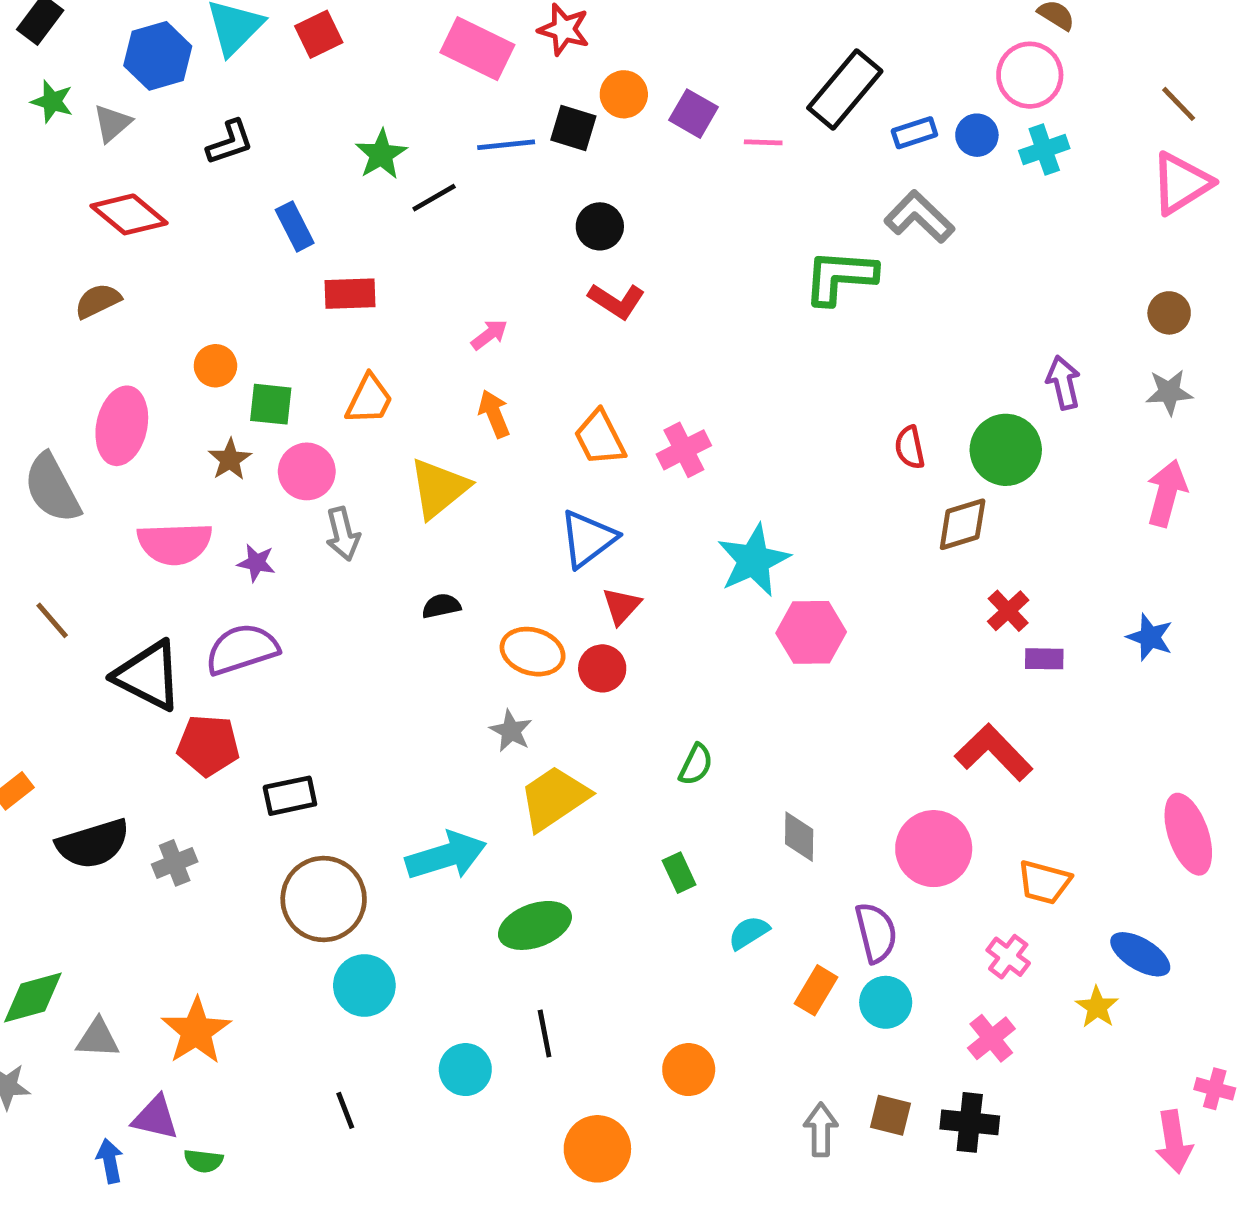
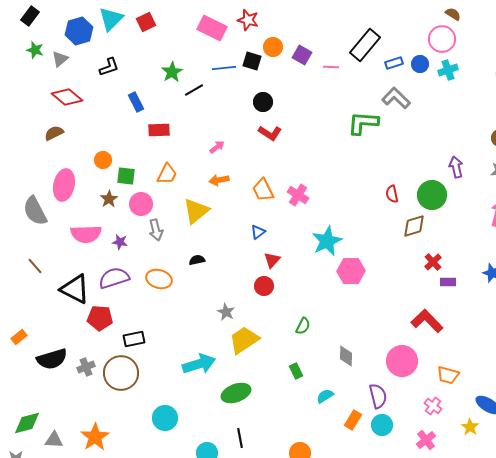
orange arrow: (494, 414) -> (219, 180), turned -78
pink cross: (684, 450) -> (298, 195), turned -30
blue triangle: (588, 539) -> (258, 232), size x0.6
orange ellipse: (533, 652) -> (159, 279), moved
brown circle: (324, 899) -> (121, 373), moved

